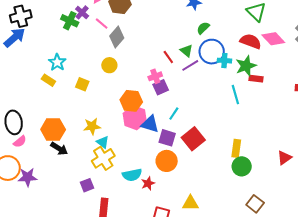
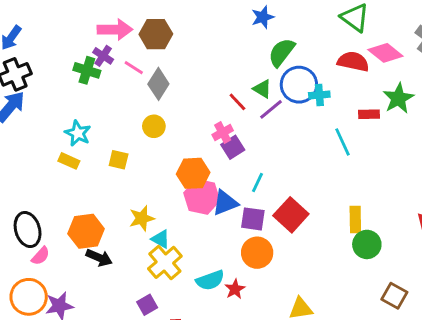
green semicircle: (203, 28) -> (282, 52), size x1.5
green star: (246, 66) -> (398, 98), moved
blue triangle: (150, 124) -> (225, 203), turned -30

